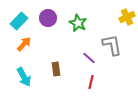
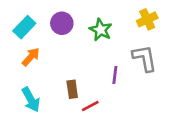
yellow cross: (127, 17) -> (147, 19), moved
purple line: (89, 58) -> (115, 75), turned 56
red line: (91, 82) -> (90, 106), moved, turned 48

